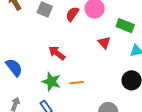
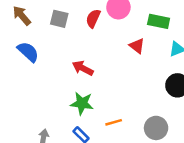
blue semicircle: (14, 67) -> (28, 52), moved
orange line: (76, 83) -> (114, 122), moved

